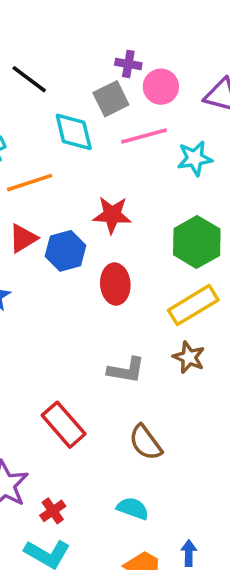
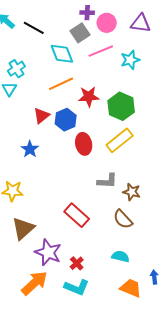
orange line: (30, 183) -> (61, 84), moved
green hexagon: (197, 242) -> (121, 106), moved
red ellipse: (115, 284) -> (84, 144), moved
yellow rectangle: (193, 305) -> (120, 140), moved
brown star: (189, 357) -> (132, 192), moved

